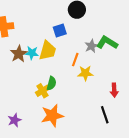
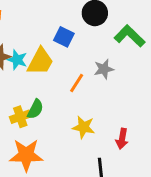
blue square: (60, 30) -> (64, 37), turned 32
green L-shape: (107, 43) -> (130, 36), moved
yellow star: (85, 73) -> (84, 127), moved

